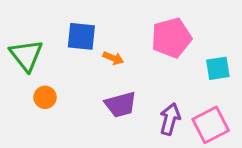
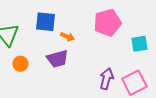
purple trapezoid: (121, 105) -> (57, 59), moved

